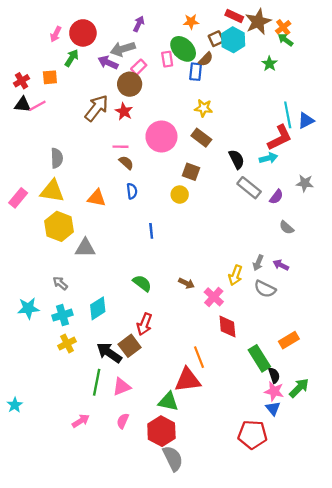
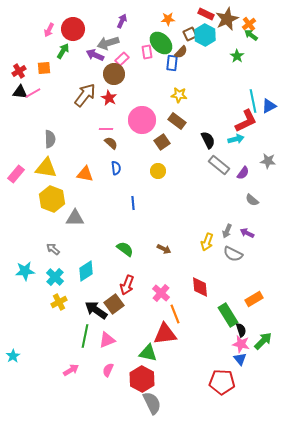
brown square: (191, 172) -> (162, 142), moved, turned 35
pink cross: (214, 297) -> (161, 293), moved
cyan cross: (62, 315) -> (55, 277), turned -30

